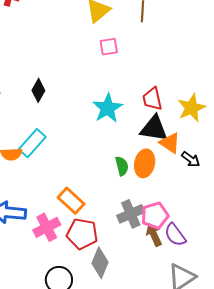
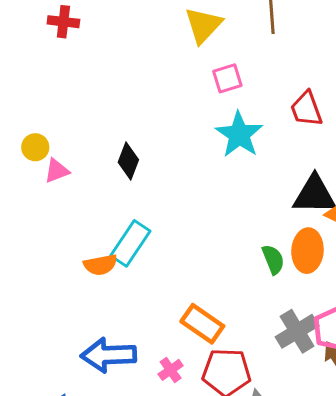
red trapezoid: (152, 99) -> (306, 109), moved
cyan star: (107, 108) -> (239, 135), moved
pink cross: (47, 227) -> (171, 370), size x0.6

